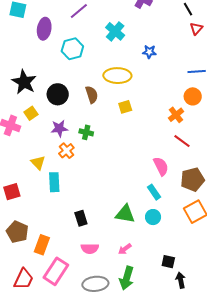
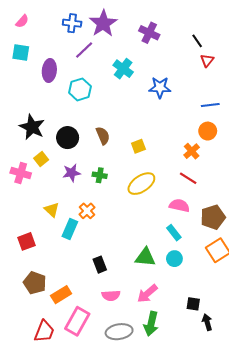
blue star: (149, 52) -> (160, 88), size x1.5
yellow ellipse: (117, 76) -> (141, 184), moved, turned -32
red line: (182, 141) -> (188, 178), moved
orange cross: (66, 151) -> (87, 211), moved
pink semicircle: (161, 166) -> (179, 205), turned -48
cyan rectangle: (54, 182) -> (70, 229), turned 30
orange rectangle: (42, 245) -> (61, 295), turned 42
pink arrow: (125, 249) -> (147, 294), size x1.5

